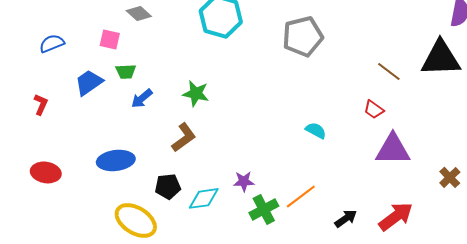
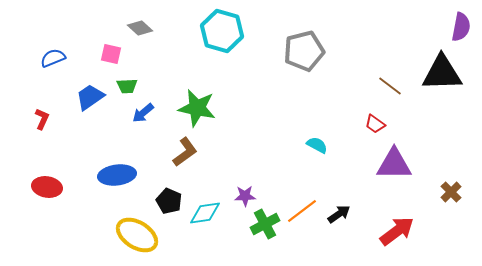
green star: (196, 93) -> (197, 108), size x1.4
black pentagon: (168, 186) -> (169, 201), turned 30
black arrow: (346, 218) -> (339, 214), moved

